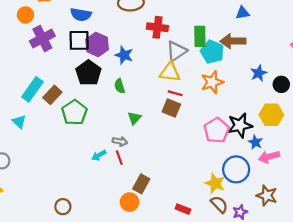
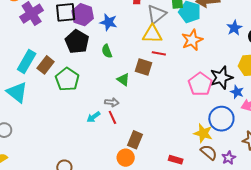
brown square: (171, 108) -> (144, 67), moved
green triangle: (134, 118) -> (123, 80), turned -32
cyan triangle: (19, 122) -> (17, 92), size x1.6

